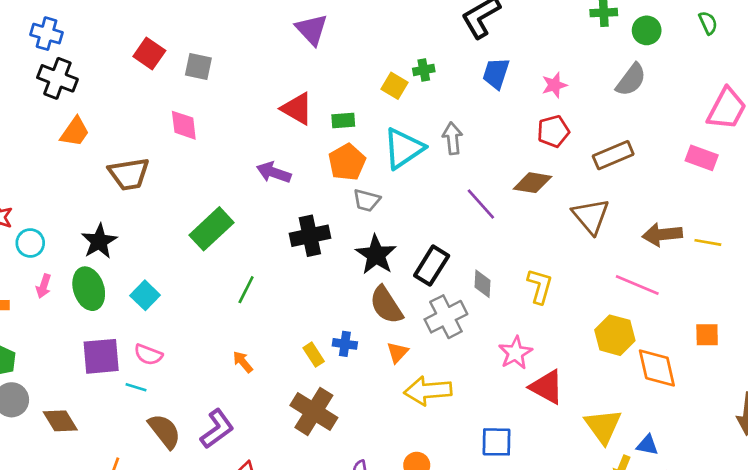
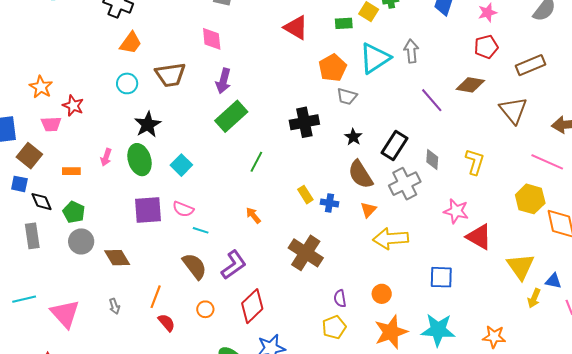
green rectangle: (343, 121) -> (344, 23), moved
purple arrow: (274, 172) -> (223, 81), moved, turned -95
cyan circle: (30, 243) -> (127, 83), moved
black star: (376, 255) -> (353, 137), size x0.6
pink star: (515, 353) -> (456, 211), turned -30
yellow rectangle: (314, 355) -> (305, 195), moved
cyan line: (136, 387) -> (201, 230), moved

